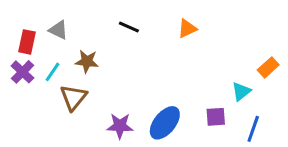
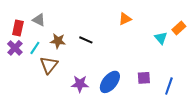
black line: (129, 27) -> (86, 40), moved
orange rectangle: (268, 67) -> (179, 28), moved
cyan triangle: (241, 91) -> (161, 38), moved, turned -32

